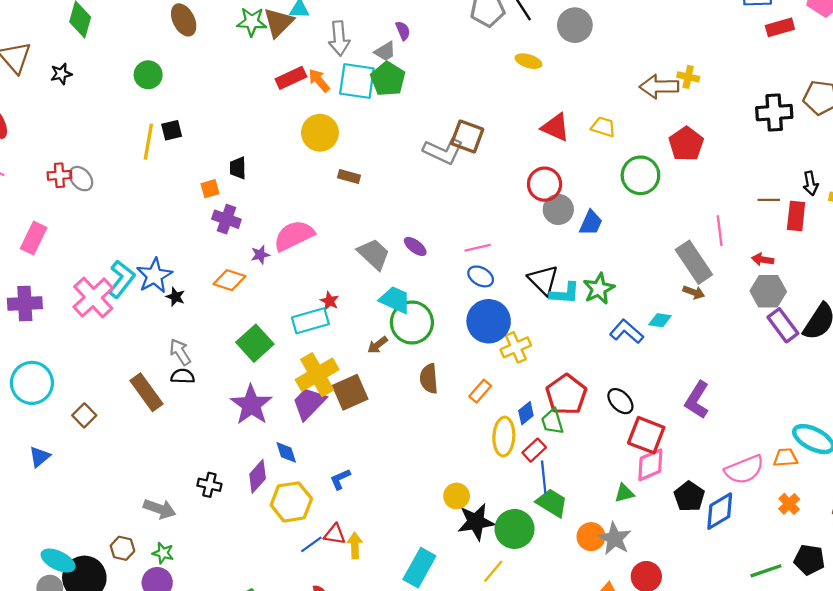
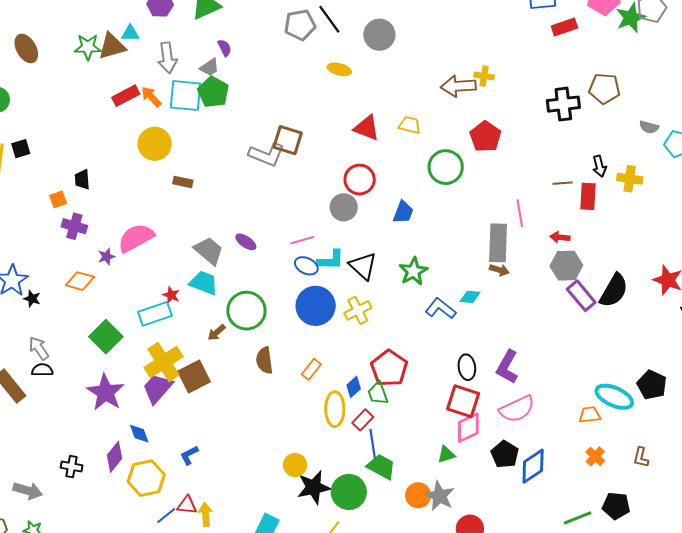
brown triangle: (279, 22) -> (112, 46), turned 32
gray circle: (558, 209) -> (344, 207), moved
gray rectangle: (694, 262) -> (498, 243), turned 39
cyan L-shape: (565, 293) -> (331, 260), moved
cyan trapezoid: (395, 300) -> (204, 283), moved
yellow cross: (516, 347) -> (358, 310), moved
black ellipse: (620, 401) -> (467, 367), moved, turned 40
pink semicircle: (744, 470) -> (517, 409), moved

